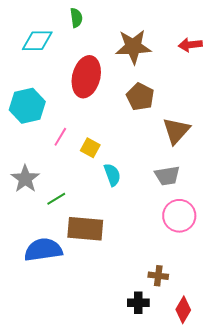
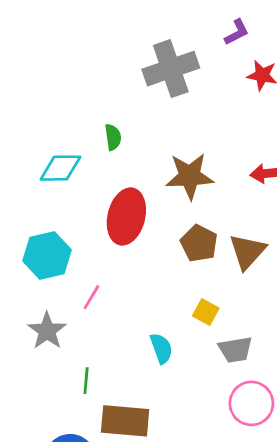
brown triangle: (176, 131) -> (247, 251), moved
yellow square: (90, 148) -> (206, 312), moved
gray star: (25, 179) -> (47, 331), moved
green line: (56, 199) -> (86, 381), turned -54

